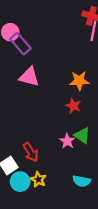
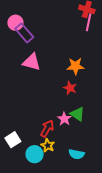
red arrow: (31, 152) -> (47, 128), moved, turned -120
yellow star: (38, 179) -> (48, 145), moved
cyan circle: (20, 182) -> (35, 154), moved

